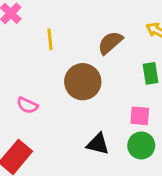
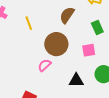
pink semicircle: (27, 105) -> (44, 65), moved, turned 128
pink square: (140, 116) -> (89, 50), moved

